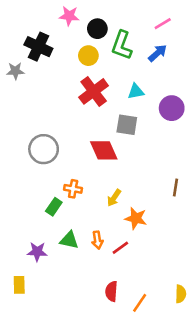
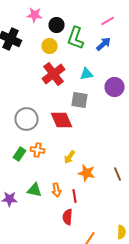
gray circle: (44, 149) -> (26, 119), moved
brown line: (176, 188) -> (118, 174), moved, turned -32
green rectangle: (54, 207) -> (20, 154), moved
red line: (120, 248) -> (74, 196), turned -64
red semicircle: (111, 291) -> (68, 217), moved

